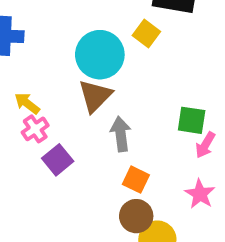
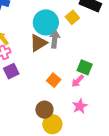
gray arrow: (121, 134) -> (55, 39), moved
pink arrow: (205, 145) -> (78, 81), moved
orange square: (136, 180) -> (54, 80), moved

